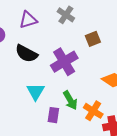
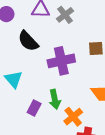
gray cross: (66, 15) -> (65, 15), moved
cyan triangle: (35, 92) -> (14, 79), moved, turned -30

